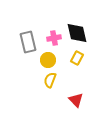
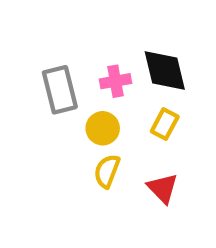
red triangle: (76, 100) -> (163, 188), moved

